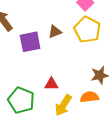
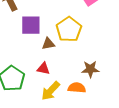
yellow pentagon: (87, 30) -> (69, 29), moved
brown triangle: (55, 32) -> (48, 44), moved

